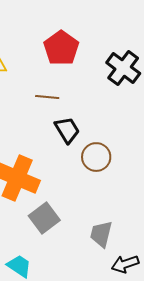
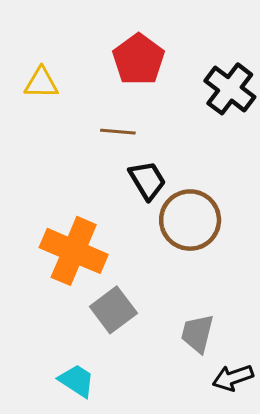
brown circle: (96, 157) -> (190, 220), size x1.4

